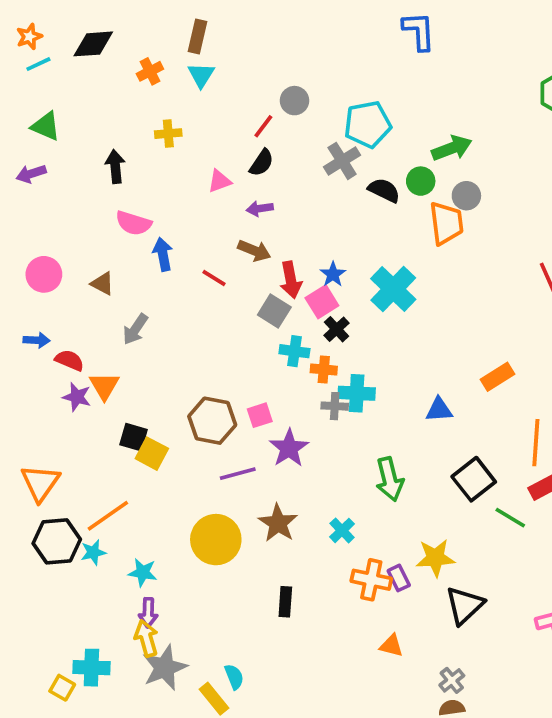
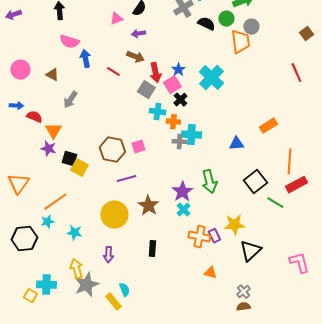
purple star: (77, 397) -> (48, 149), moved
purple star: (289, 448) -> (182, 192), moved
black hexagon: (57, 541) -> (24, 239), moved
purple arrow: (148, 613) -> (108, 255), moved

